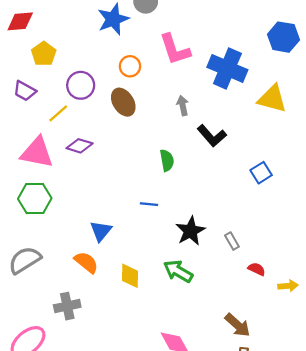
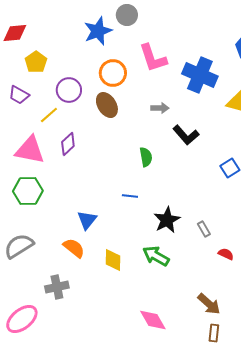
orange circle: (130, 66) -> (113, 73), size x1.4
gray arrow: (183, 105) -> (160, 108), turned 102
purple diamond: (80, 146) -> (68, 144), turned -60

